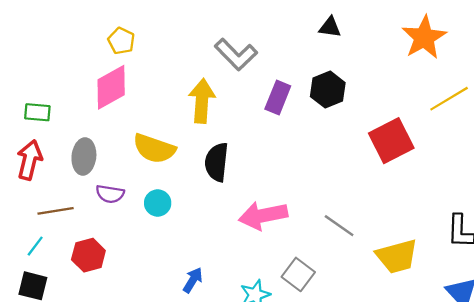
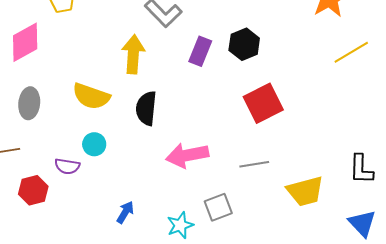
pink diamond: (111, 87) -> (25, 42), moved
red square: (391, 141) -> (263, 103), moved
purple semicircle: (110, 194) -> (67, 166), moved
gray line: (339, 226) -> (254, 164), turned -44
gray square: (298, 274) -> (218, 207), turned 32

